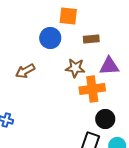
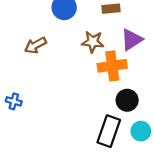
purple triangle: (109, 66) -> (132, 40), turned -30

